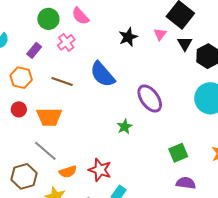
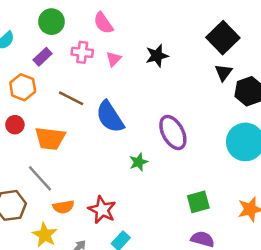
green circle: (48, 19) -> (51, 22), moved
pink triangle: (160, 34) -> (114, 59), moved
pink cross: (66, 42) -> (82, 52), turned 36
blue semicircle: (102, 74) -> (110, 117), moved

